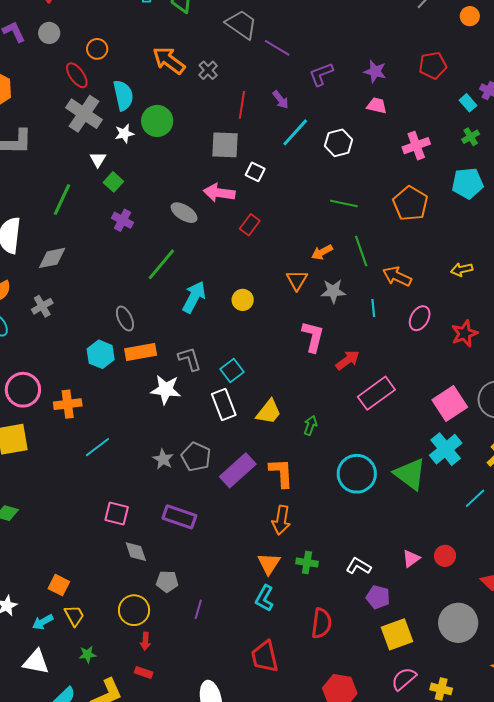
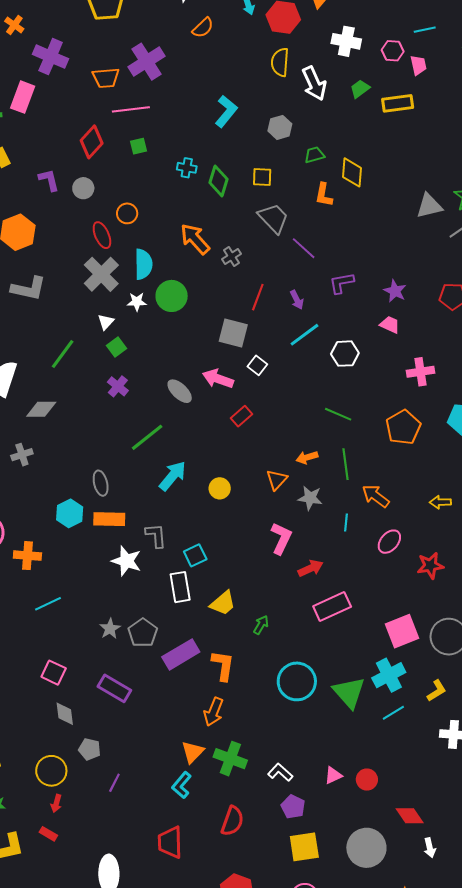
cyan line: (475, 498) -> (393, 713), moved
green cross: (307, 563) -> (230, 759), size x1.5

